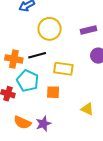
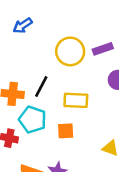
yellow circle: (50, 29) -> (70, 51), moved
black line: (37, 55) -> (41, 87), turned -42

